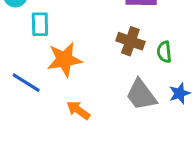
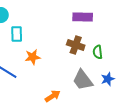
orange star: (64, 60) -> (33, 57), size x0.7
orange arrow: (78, 110) -> (53, 96), moved, turned 112

